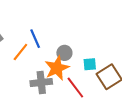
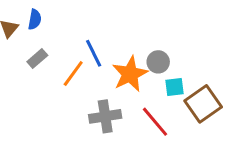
gray circle: (64, 53) -> (158, 62), moved
orange star: (57, 68) -> (130, 74), moved

